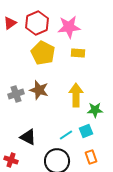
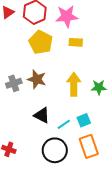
green star: (95, 110) -> (99, 87), moved
black triangle: (28, 137) -> (42, 115), moved
orange rectangle: (91, 157) -> (89, 146), size x1.6

